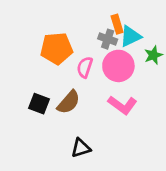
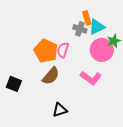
orange pentagon: (57, 48) -> (46, 51), moved, turned 30
pink circle: (118, 66) -> (102, 50), moved
black square: (39, 104) -> (14, 84), moved

